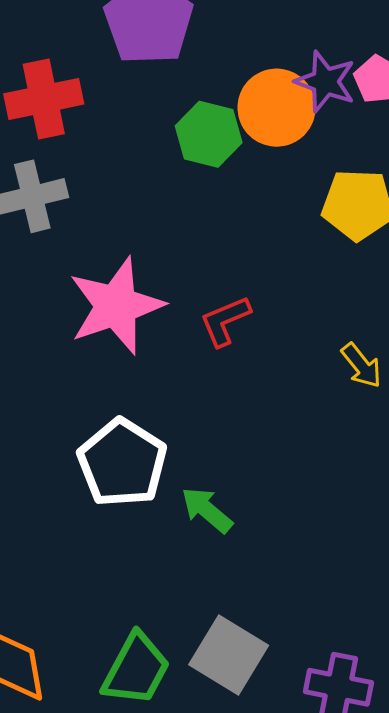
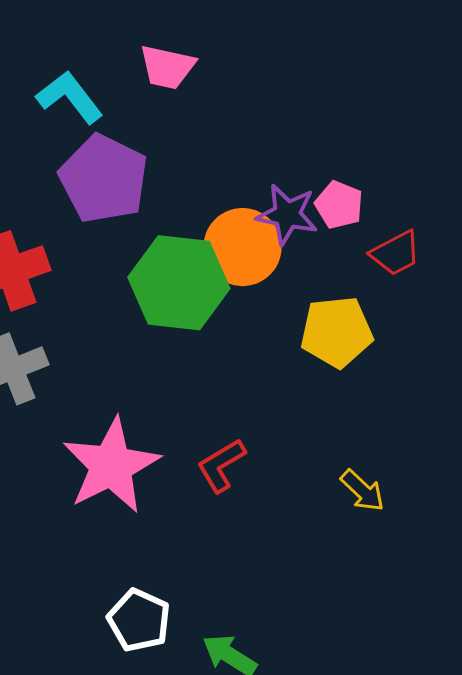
green hexagon: (209, 134) -> (179, 283), size x1.5
white pentagon: (122, 463) -> (139, 620), size x0.7

